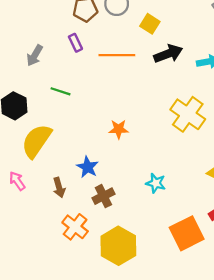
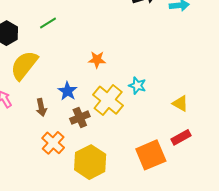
green line: (60, 91) -> (48, 23), turned -54
yellow cross: (188, 114) -> (108, 100), moved
cyan star: (156, 183) -> (137, 86), moved

